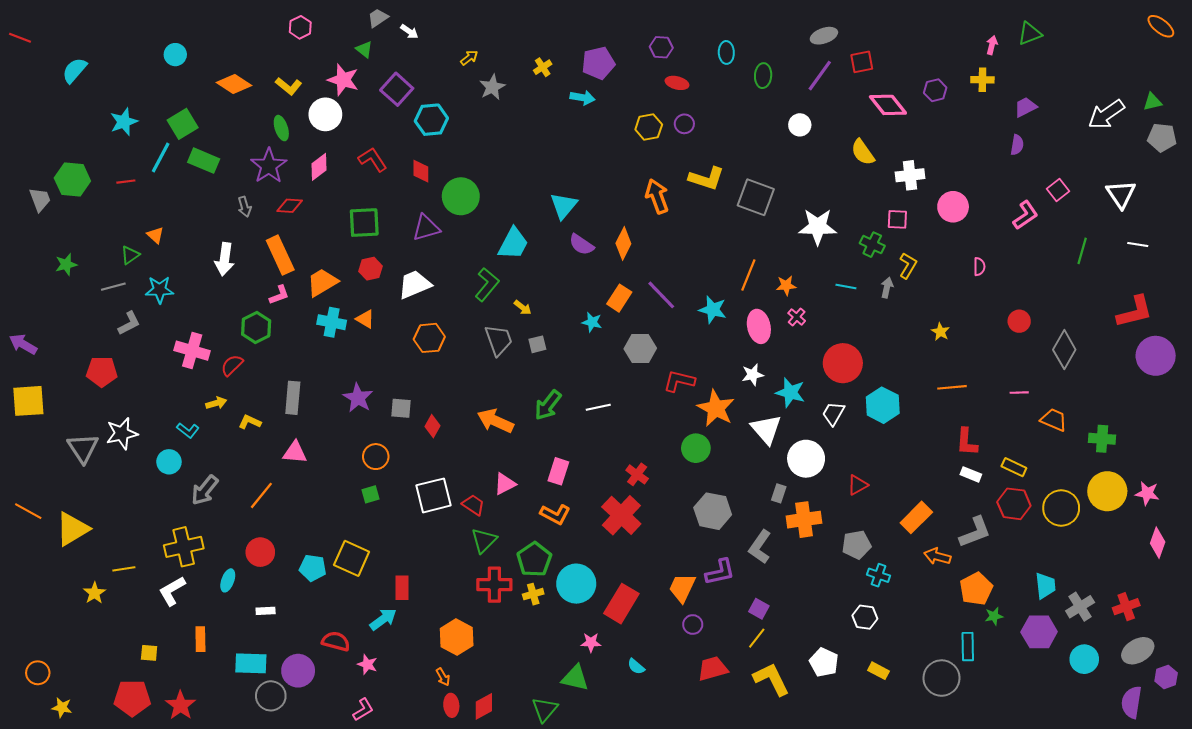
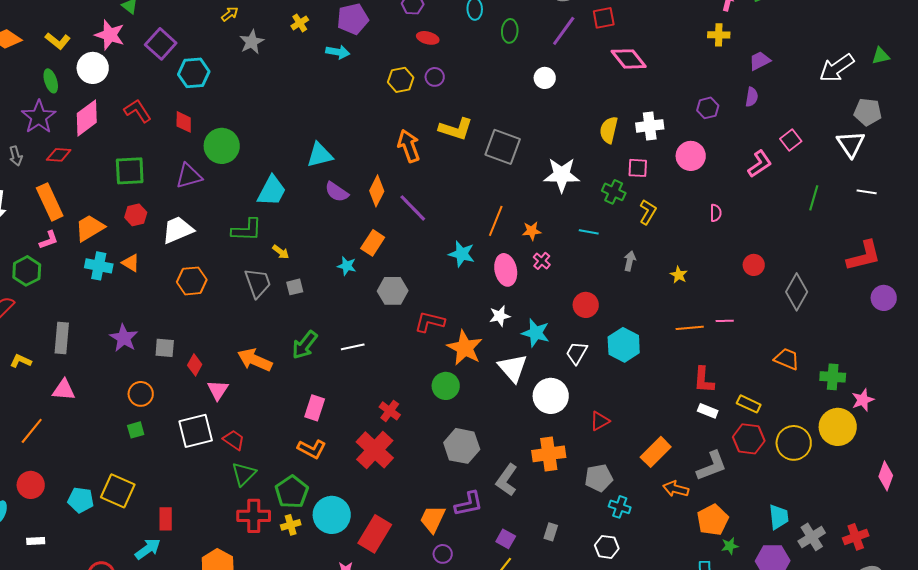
purple hexagon: (935, 90) -> (708, 108), moved
gray pentagon: (1162, 137) -> (868, 112), moved
yellow semicircle: (863, 152) -> (609, 130), moved, turned 48
pink diamond: (319, 167) -> (87, 118), size x1.4
cyan triangle: (564, 206) -> (320, 155), turned 36
green L-shape: (487, 284) -> (247, 230), turned 52
gray arrow: (887, 288) -> (630, 261), moved
purple line: (661, 295) -> (413, 208), moved
purple circle: (1156, 356) -> (884, 298), size x0.7
red circle: (843, 363) -> (586, 305), size x0.7
pink line: (1019, 393) -> (725, 321), moved
pink triangle: (505, 484) -> (218, 390), moved, turned -30
gray rectangle: (779, 493) -> (551, 532), moved
pink star: (1147, 493) -> (863, 400), moved, turned -30

